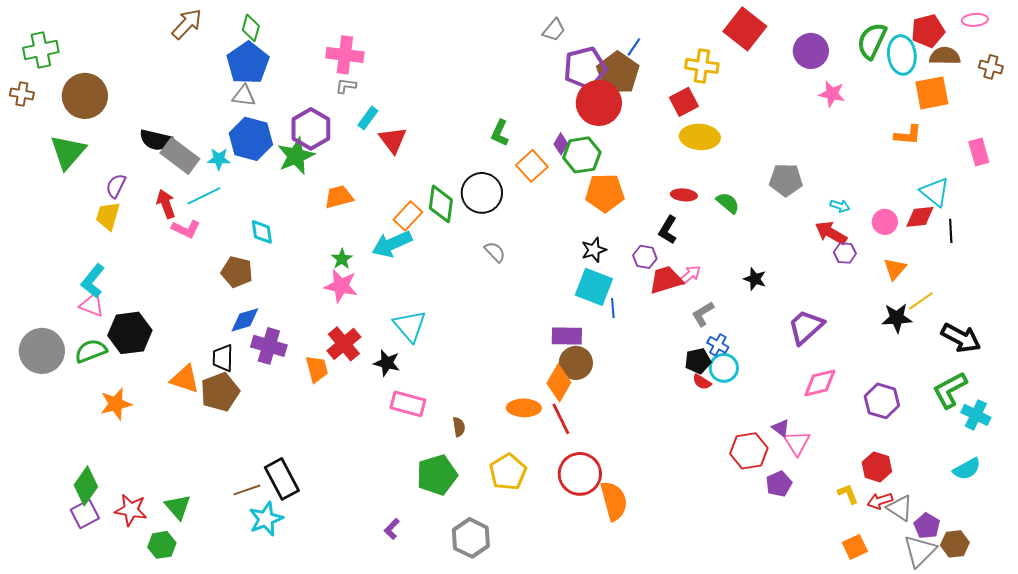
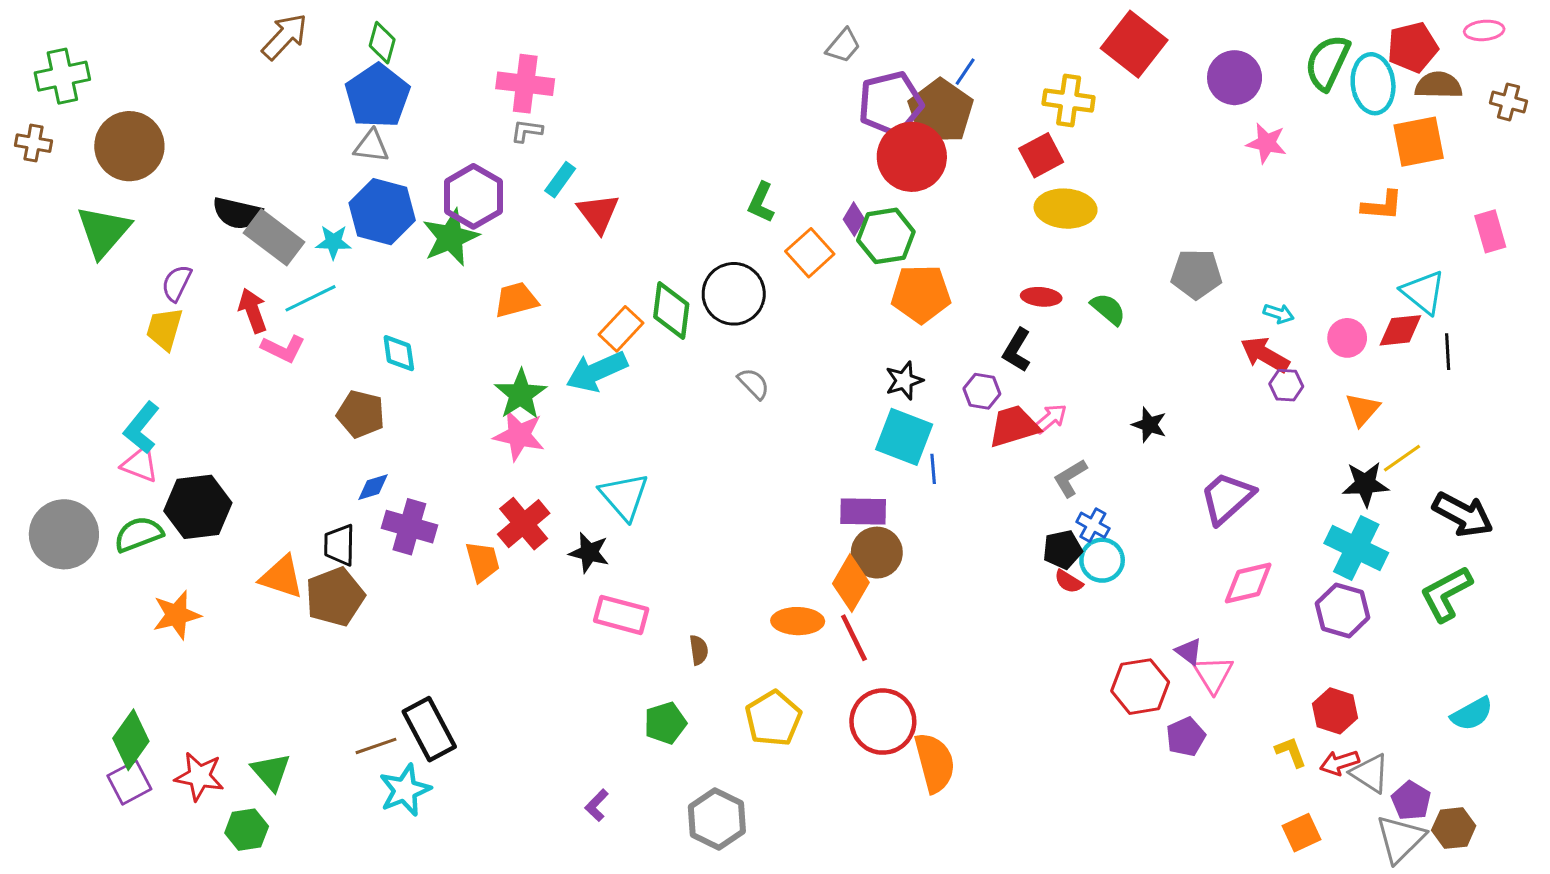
green star: (342, 259) -> (521, 394), size x1.6
blue diamond: (245, 320) -> (373, 487), size x0.7
cyan cross: (976, 415) -> (1356, 548), moved, size x1.4
green pentagon: (437, 475) -> (665, 723), size x0.7

